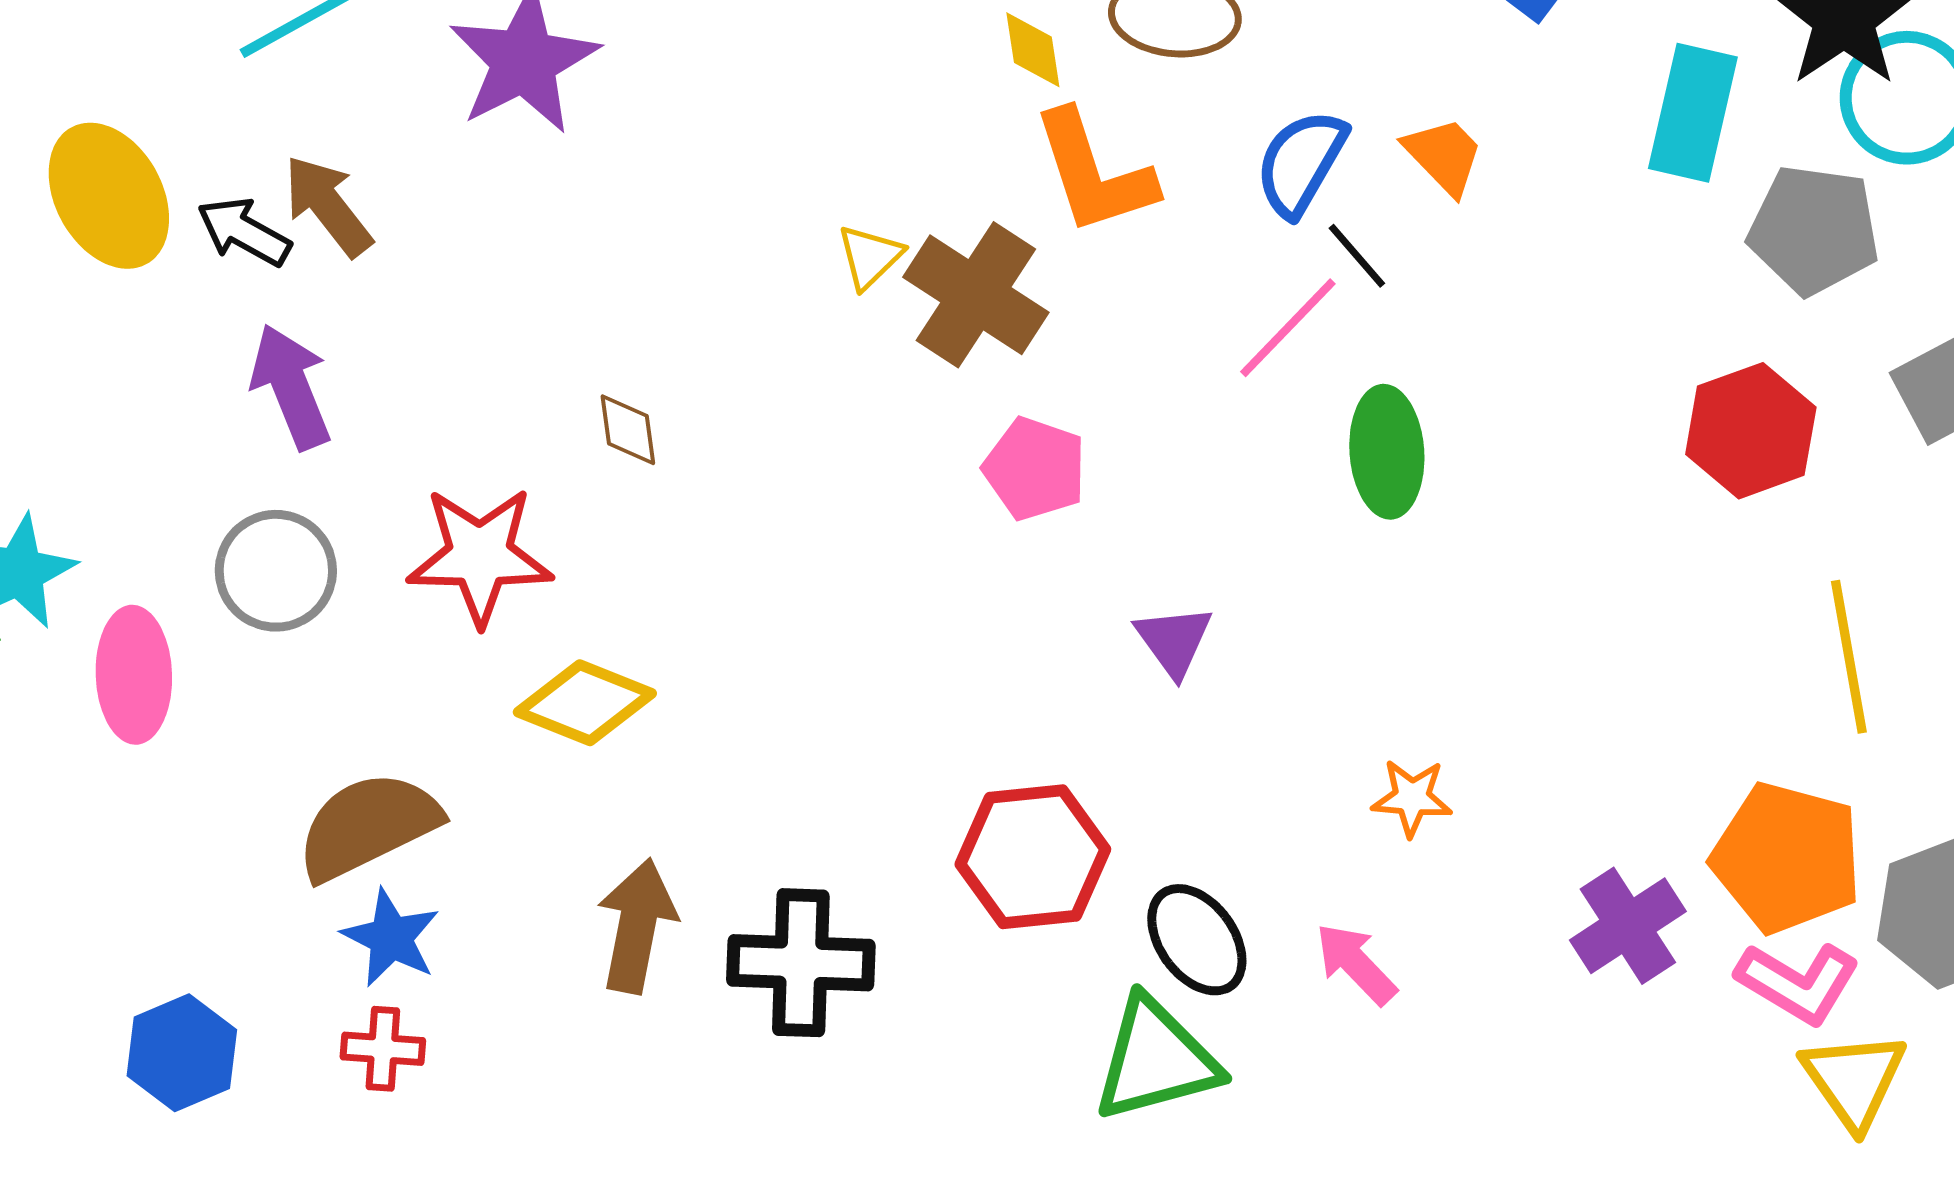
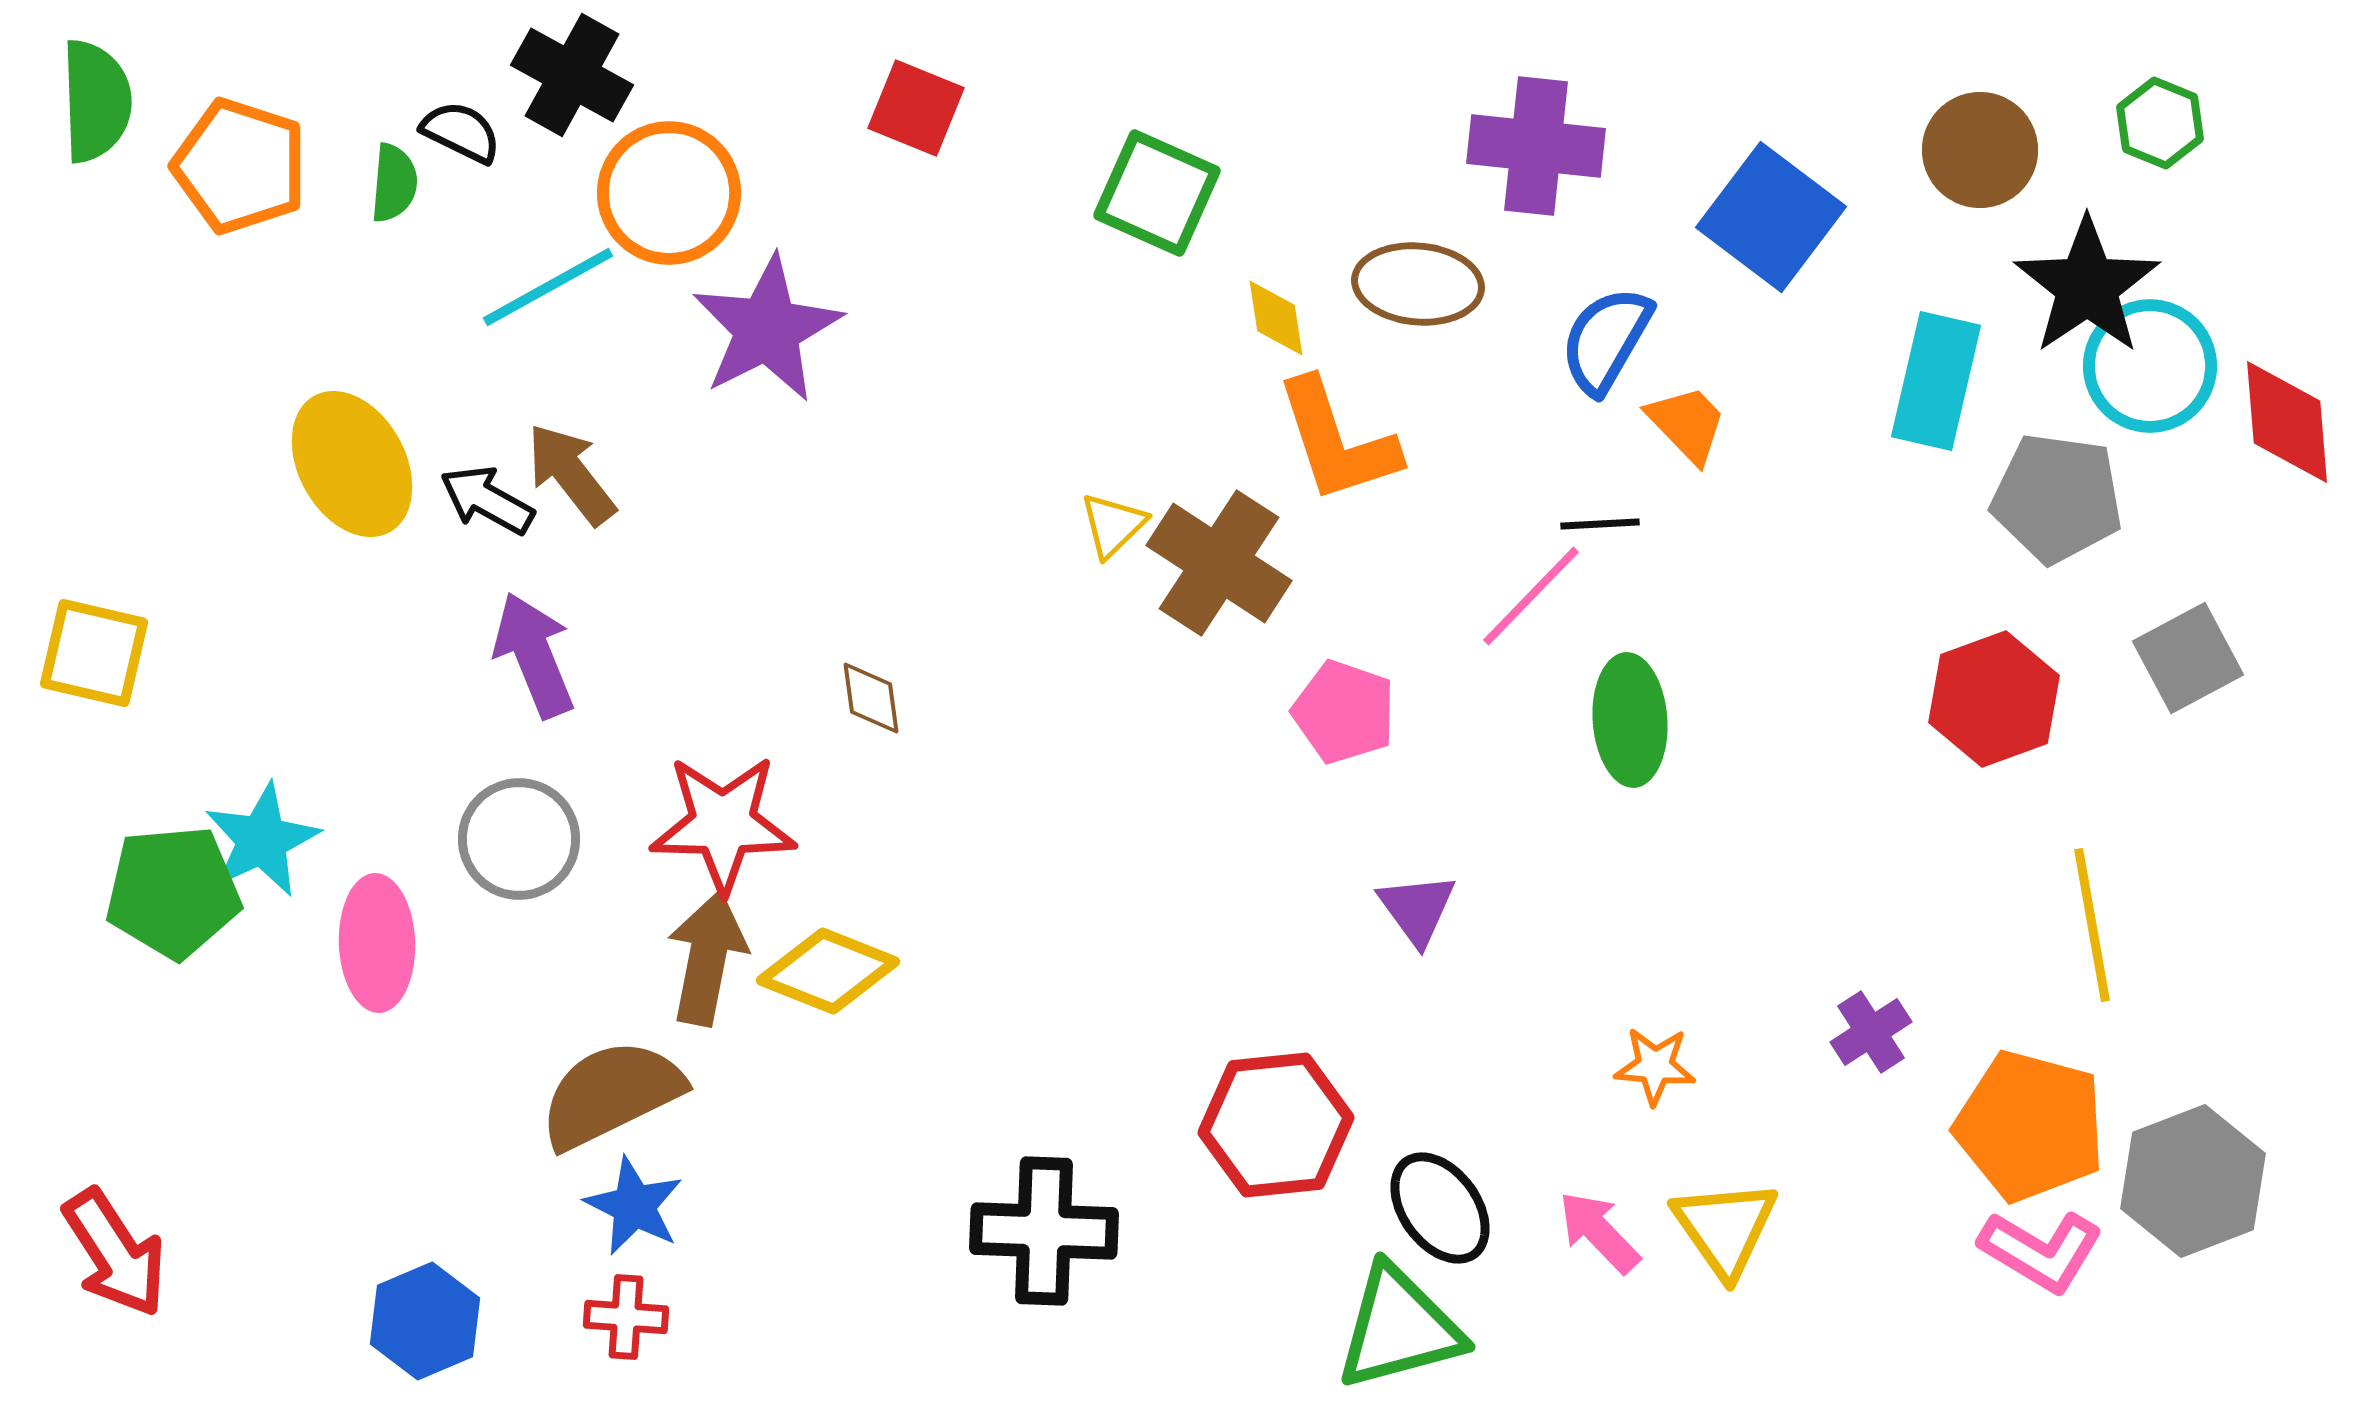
blue semicircle: (1301, 163) -> (1606, 340), moved
black line: (1357, 256) -> (1600, 524), turned -52
pink pentagon: (1035, 469) -> (1344, 712), moved
brown arrow: (637, 926) -> (707, 958), moved
purple cross: (1628, 926) -> (1871, 1032), moved, size x0.7
yellow triangle: (1854, 1080) -> (1725, 1228), moved

